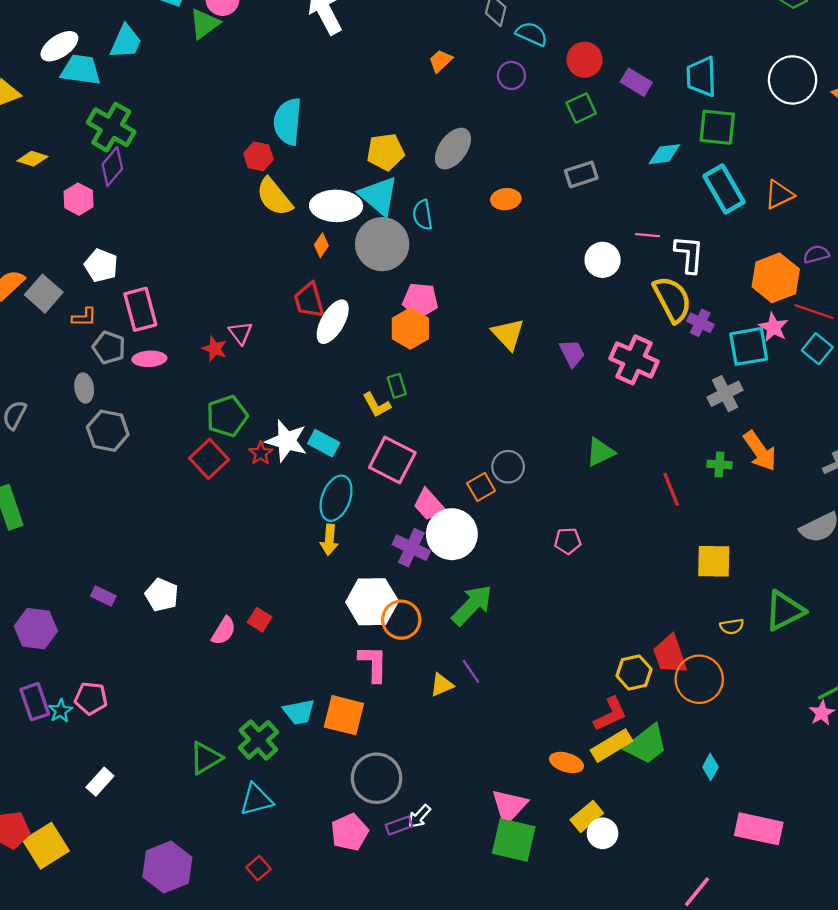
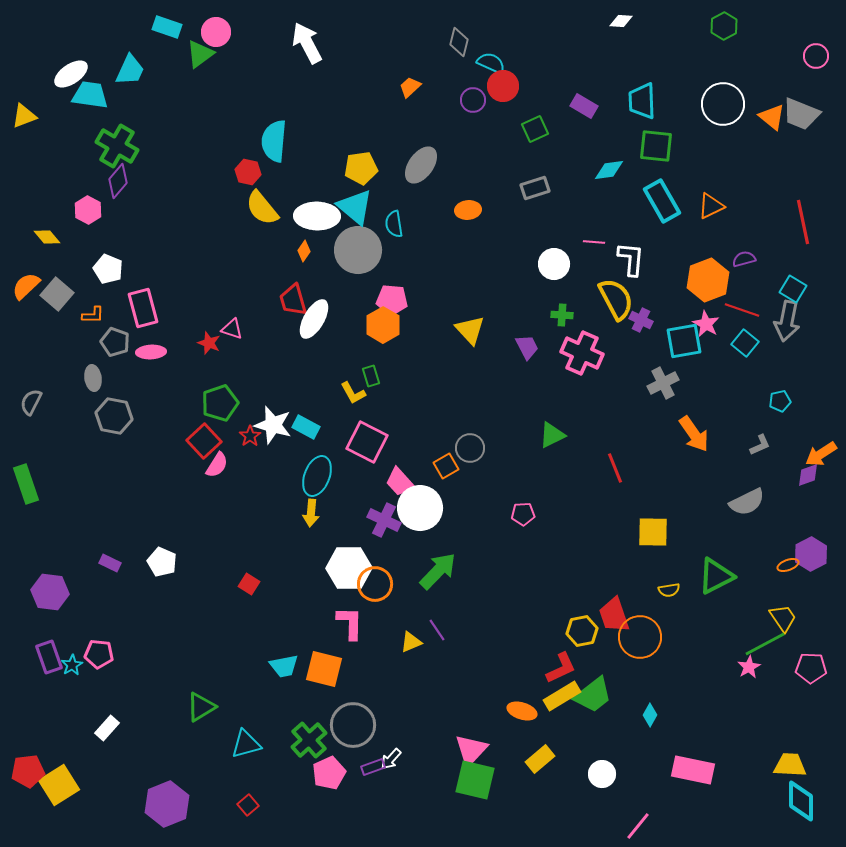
red circle: (585, 60) -> (503, 86), moved
yellow diamond: (32, 159) -> (47, 237), moved, turned 32
pink triangle: (240, 333) -> (232, 329), turned -35
green cross: (719, 464) -> (562, 315), moved
pink semicircle: (224, 631) -> (217, 465), moved
green cross: (258, 740) -> (309, 740), moved
white circle: (603, 833) -> (602, 774), moved

